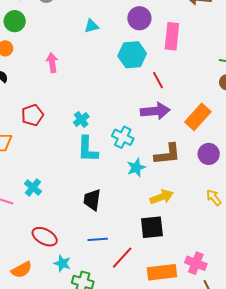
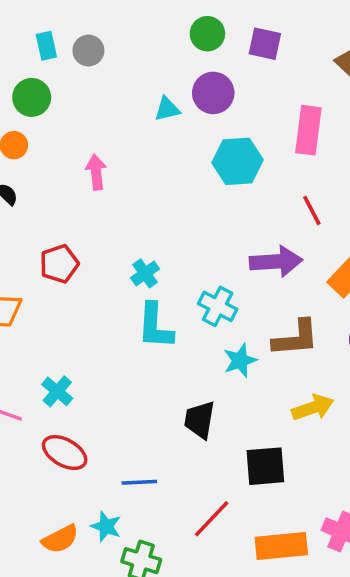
purple circle: (139, 18) -> (213, 93), moved
red line: (158, 80) -> (312, 210), moved
yellow arrow: (162, 197) -> (313, 408), moved
black trapezoid: (92, 200) -> (200, 420), moved
red ellipse: (45, 237) -> (65, 453), moved
blue line: (98, 239) -> (139, 482), moved
orange semicircle: (22, 270) -> (60, 539), moved

